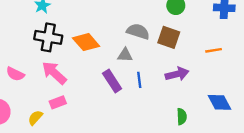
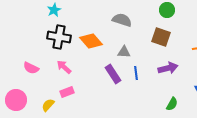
gray semicircle: (138, 31) -> (122, 20), moved
pink arrow: (54, 73) -> (64, 67), size x0.7
green semicircle: (182, 116) -> (172, 104), turned 32

